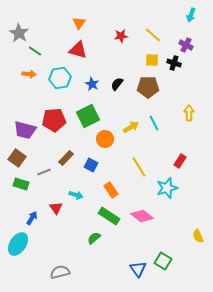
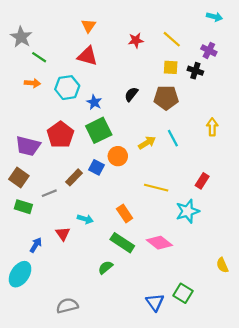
cyan arrow: (191, 15) -> (214, 17), turned -96
blue star: (92, 84) -> (94, 102), moved
red pentagon: (54, 120) -> (60, 135), turned -30
blue square: (91, 165) -> (96, 167), moved
yellow line: (139, 167) -> (156, 188), turned -45

